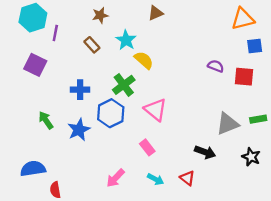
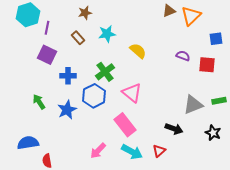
brown triangle: (156, 13) -> (169, 11), moved
orange triangle: (243, 19) -> (191, 16), moved, turned -30
cyan star: (126, 40) -> (107, 34), turned 30
yellow semicircle: (144, 60) -> (138, 51), moved
purple square: (35, 65) -> (47, 55), moved
pink rectangle: (147, 147) -> (125, 125), size x1.6
red triangle: (187, 178) -> (159, 151), turned 40
cyan arrow: (156, 179) -> (132, 152), size x1.5

